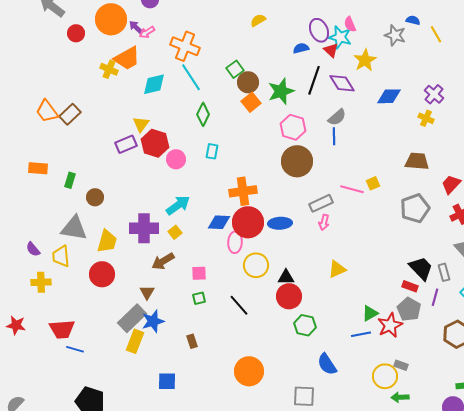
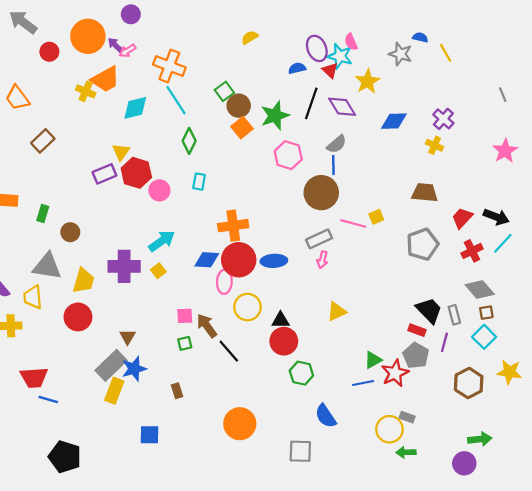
orange trapezoid: (47, 111) -> (17, 98), moved
brown circle: (297, 161) -> (321, 193), moved
brown arrow: (163, 261) -> (207, 326), moved, turned 85

